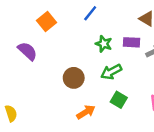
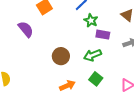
purple rectangle: (131, 42) -> (103, 35), moved
green star: (104, 44) -> (91, 20), moved

